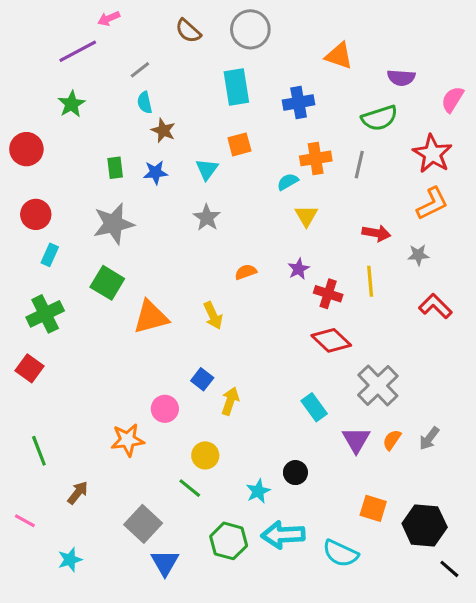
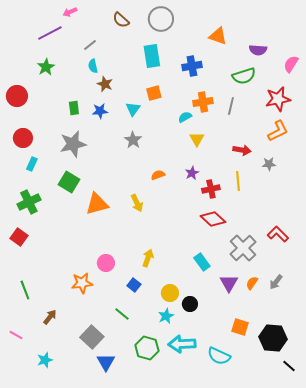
red star: (432, 154) -> (278, 99), turned 30
red cross: (328, 294) -> (211, 189), turned -30
red L-shape: (435, 306) -> (278, 234), moved
blue square: (202, 379) -> (134, 285), moved
yellow circle: (205, 455) -> (170, 293), moved

